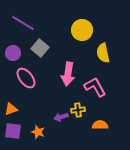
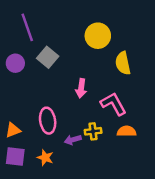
purple line: (23, 23) -> (27, 27), turned 40
pink arrow: (68, 74) -> (81, 88), size x0.7
pink ellipse: (26, 78) -> (48, 121), moved, turned 30
orange semicircle: (100, 125) -> (127, 131), moved

